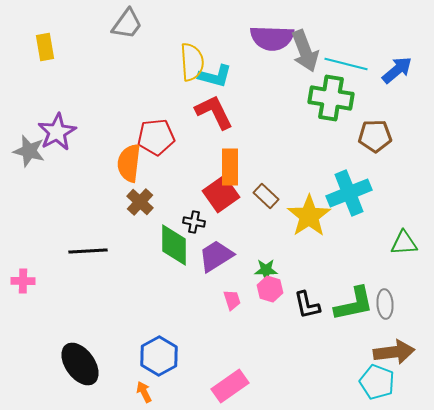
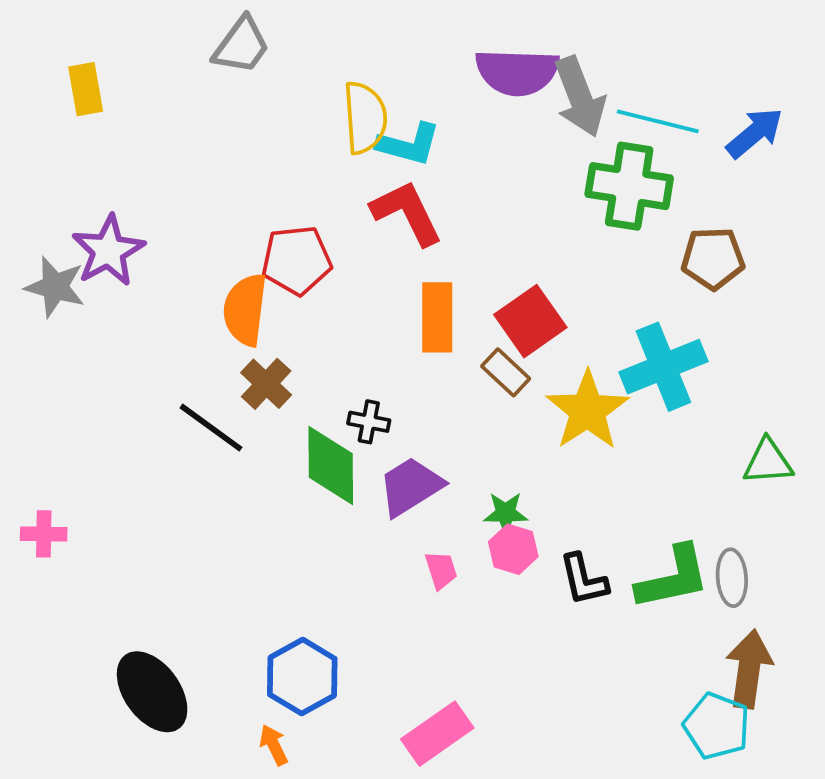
red square: (221, 194) -> (530, 321), moved
black line: (88, 251) -> (211, 428), moved, turned 39
brown arrow: (394, 352) -> (749, 669), turned -75

